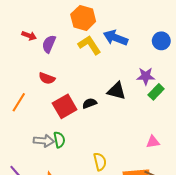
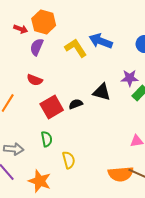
orange hexagon: (83, 18) -> (44, 22), moved
red arrow: (29, 36) -> (21, 29), moved
gray arrow: (44, 141) -> (14, 149), moved
yellow semicircle: (100, 162) -> (69, 160), moved

